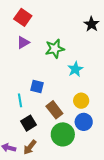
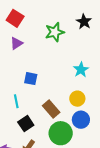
green star: (55, 49) -> (55, 32), moved
cyan star: (75, 69) -> (81, 70), moved
blue square: (37, 87) -> (31, 79), moved

